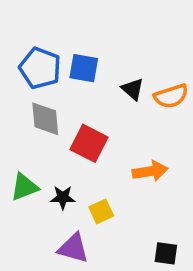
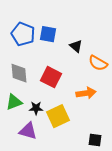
orange semicircle: (171, 96) -> (98, 63), moved, turned 48
gray diamond: (45, 119) -> (19, 73), moved
yellow square: (101, 211) -> (58, 116), size x1.6
purple triangle: (73, 248) -> (28, 131), moved

